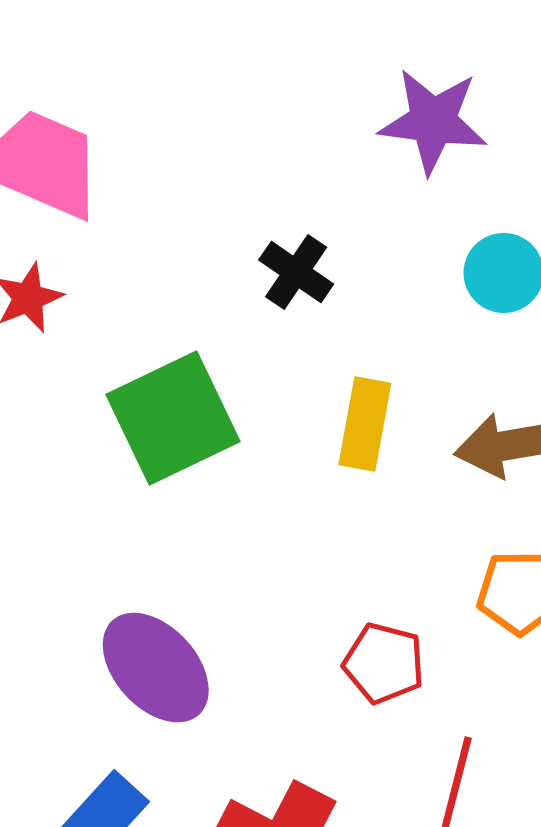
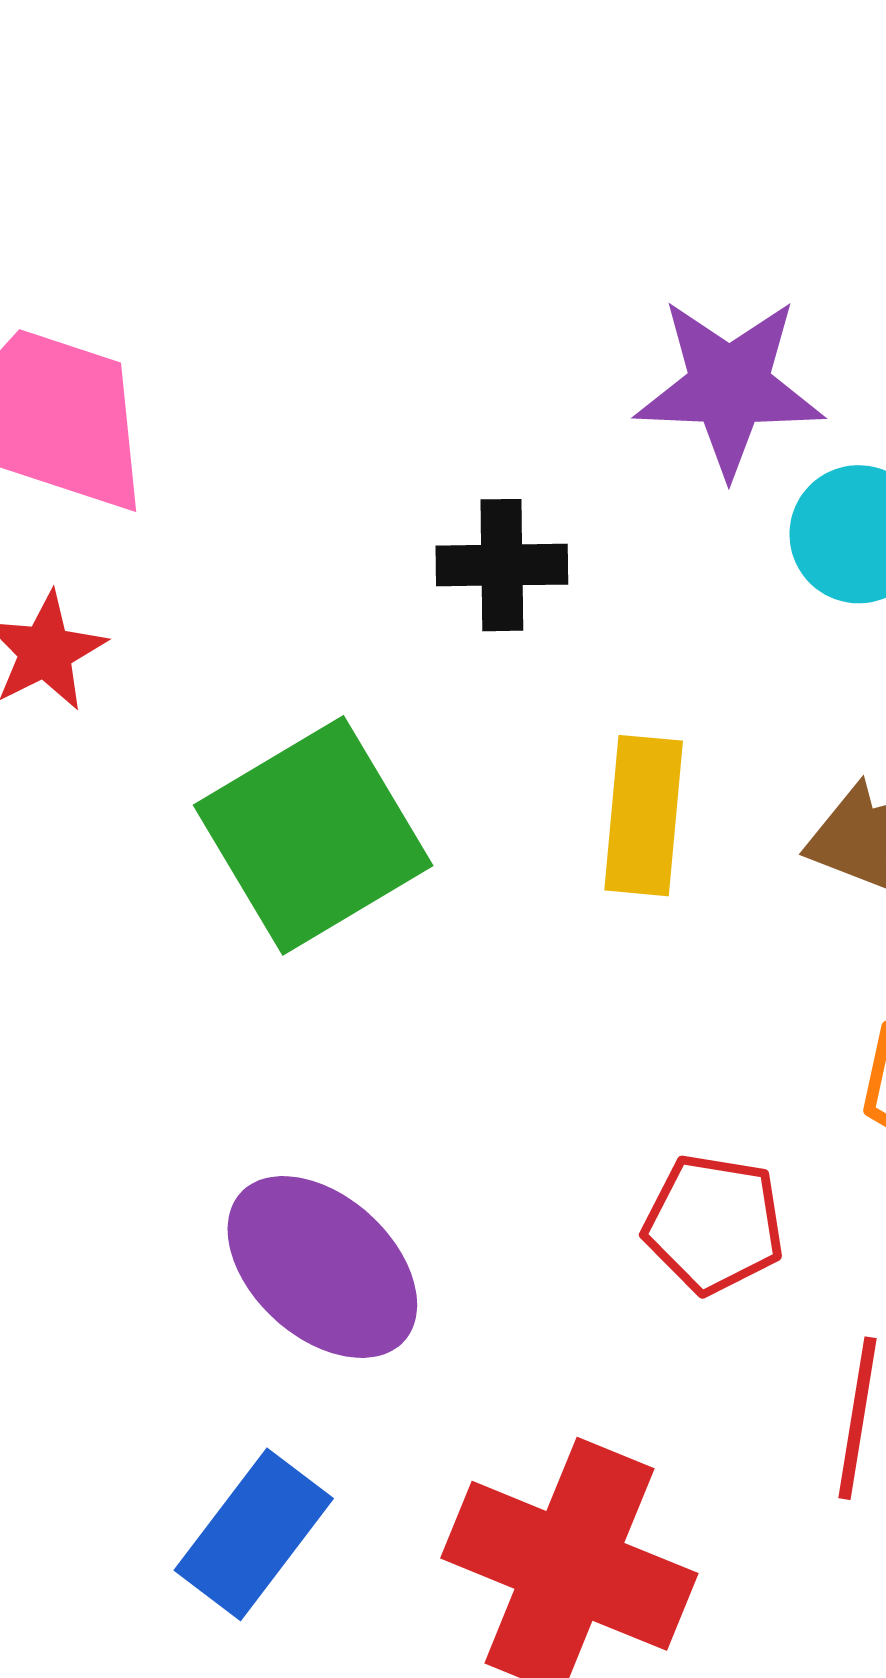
purple star: (433, 121) -> (729, 387), moved
black cross: (296, 272) -> (502, 565), turned -30

